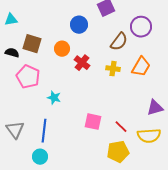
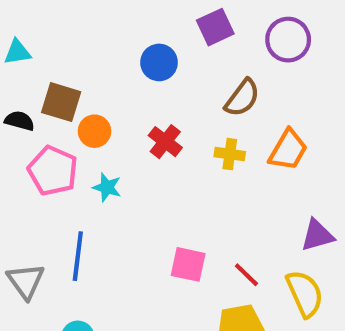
purple circle: (141, 27) -> (288, 40), moved
orange circle: (62, 49) -> (94, 131), moved
cyan star: (54, 98) -> (107, 187), moved
blue line: (44, 131) -> (78, 256), moved
yellow semicircle: (149, 136) -> (305, 294), turned -110

